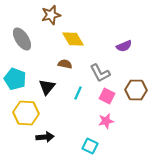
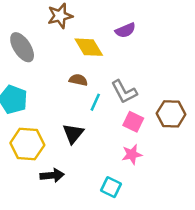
purple semicircle: (124, 46) -> (125, 30), moved
black triangle: (47, 87) -> (73, 134), moved
cyan line: (78, 93) -> (95, 102), moved

